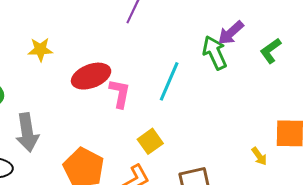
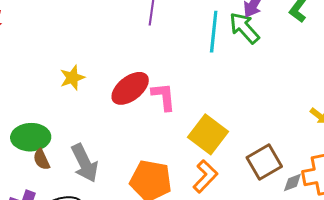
cyan line: (169, 81) -> (214, 32), moved
yellow square: (150, 141) -> (208, 134), size x1.5

